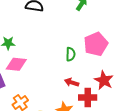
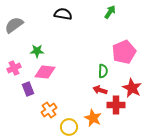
green semicircle: (71, 54) -> (103, 71), moved

